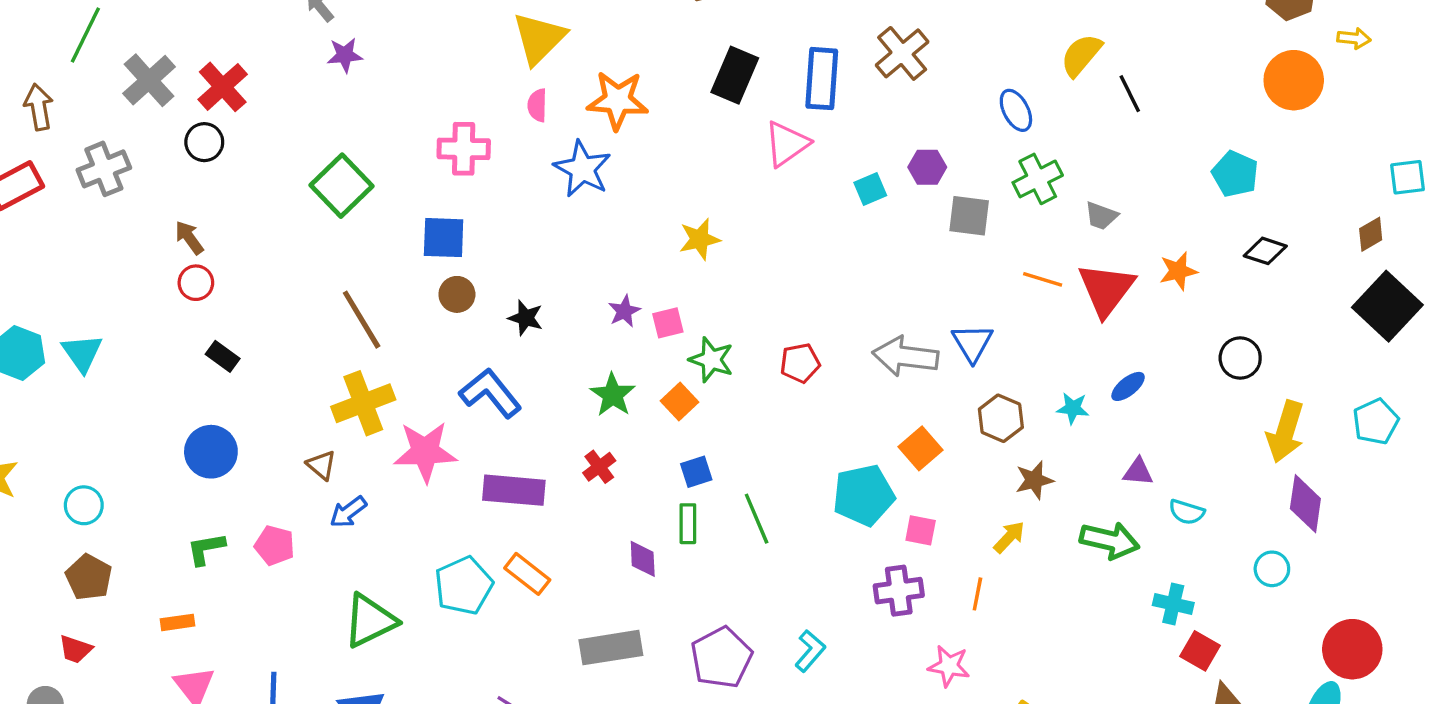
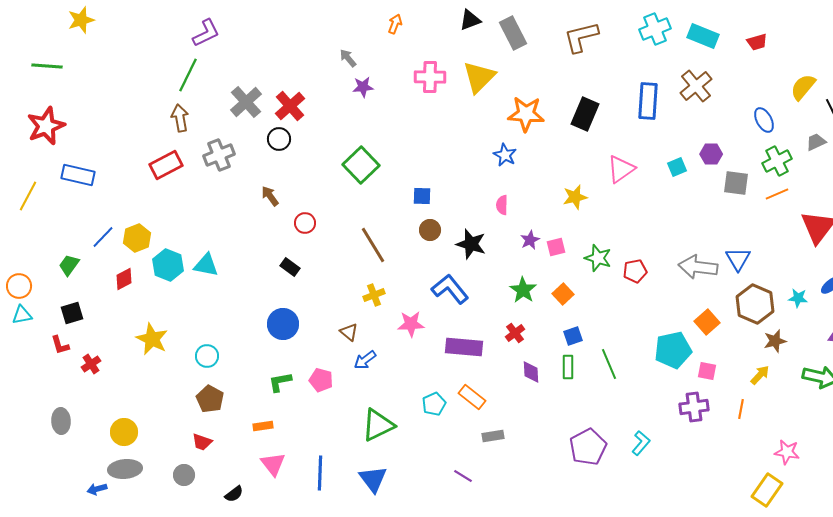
green line: (85, 35) -> (188, 75), moved
black rectangle: (735, 75) -> (585, 114), moved
pink semicircle: (537, 105) -> (502, 205), moved
pink triangle: (787, 144) -> (621, 169), moved
pink cross: (464, 149) -> (430, 77), moved
blue star: (582, 169) -> (505, 155), size x0.7
gray trapezoid: (1101, 216) -> (816, 142), moved, turned 135
blue square: (444, 238) -> (422, 196), size x0.7
orange line: (1043, 279) -> (777, 194), moved, turned -40
red circle: (196, 283) -> (305, 223), moved
black star: (526, 318) -> (471, 244), size x1.4
cyan triangle: (82, 353) -> (206, 265), turned -44
green star: (711, 360) -> (598, 258), moved
yellow cross: (363, 403) -> (374, 295), size x0.6
brown hexagon: (1001, 418) -> (755, 304), size x1.4
pink star: (425, 452) -> (411, 324), size x0.7
purple diamond: (643, 559) -> (531, 372), moved
cyan pentagon: (464, 586) -> (434, 404), size x0.7
gray rectangle: (611, 648) -> (493, 436), moved, size x0.6
pink star: (949, 666) -> (787, 452), moved

